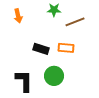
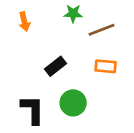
orange rectangle: (66, 48) -> (106, 66), moved
black rectangle: (41, 49) -> (55, 66), turned -56

